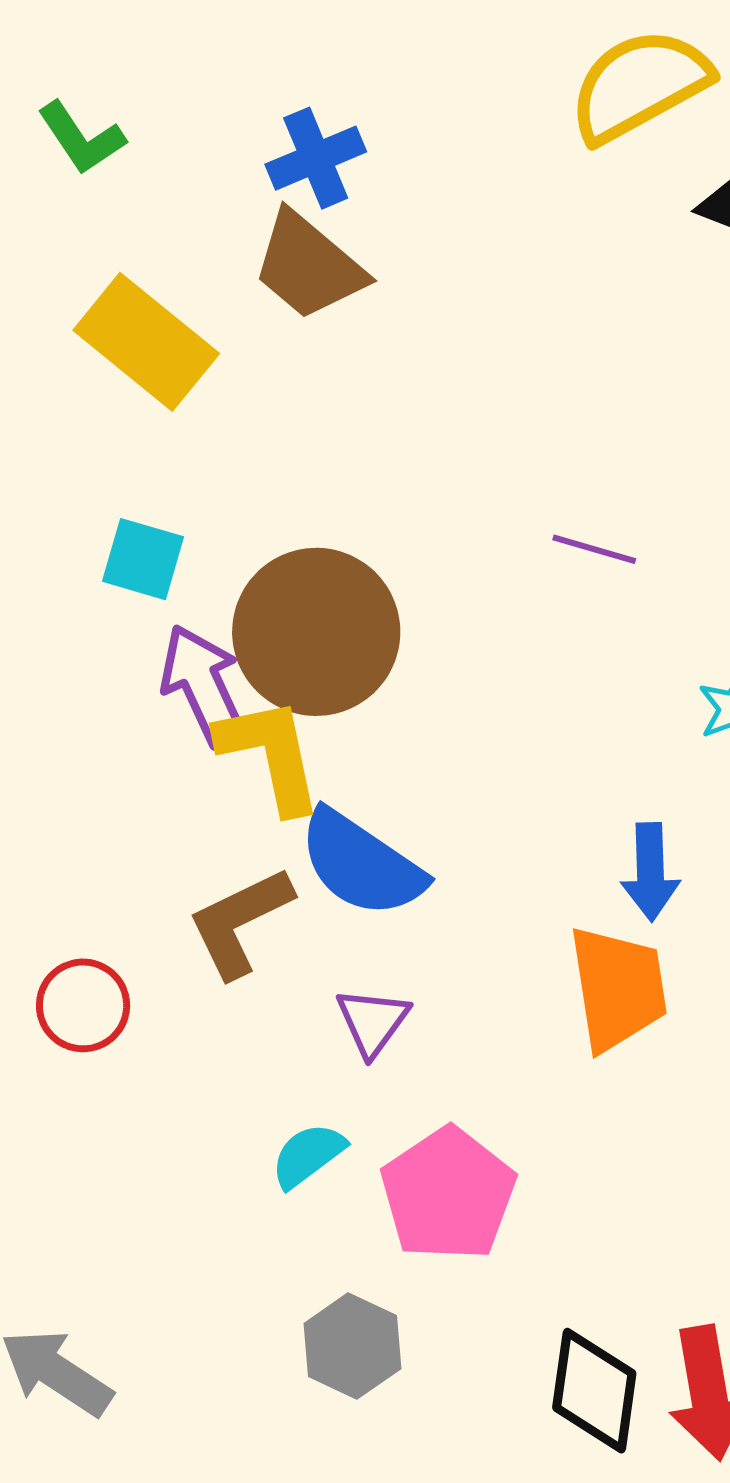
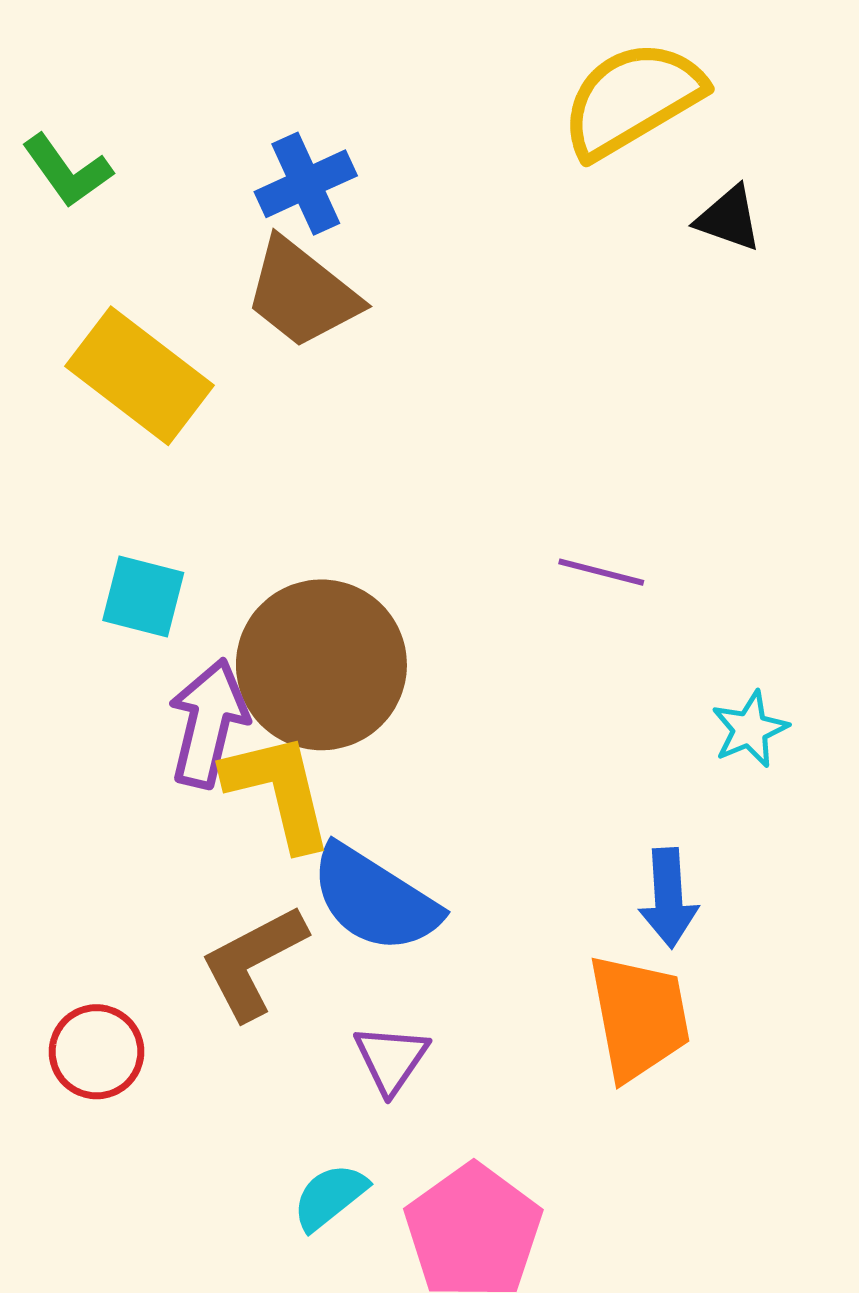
purple arrow: (203, 686) -> (208, 723), turned 40

